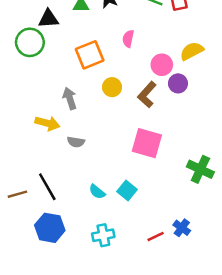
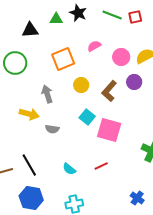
pink semicircle: (128, 39) -> (94, 46), turned 48
green circle: (30, 42) -> (15, 63), moved
pink circle: (162, 65) -> (121, 57), moved
cyan square: (127, 190) -> (87, 117), moved
red line: (156, 237) -> (101, 166), moved

